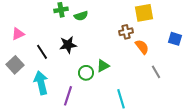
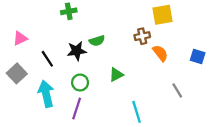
green semicircle: (81, 16) -> (97, 41), moved
blue square: (175, 39) -> (198, 57), moved
gray line: (156, 72) -> (177, 90), moved
green circle: (86, 73) -> (80, 82), moved

